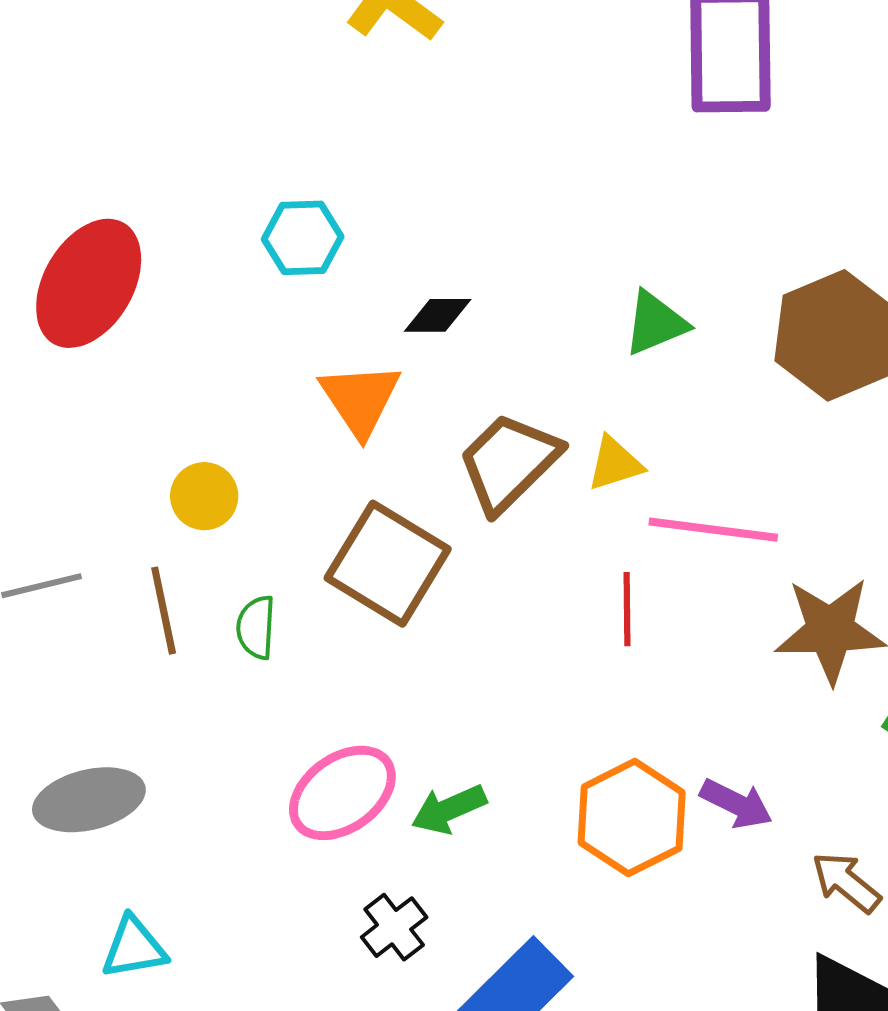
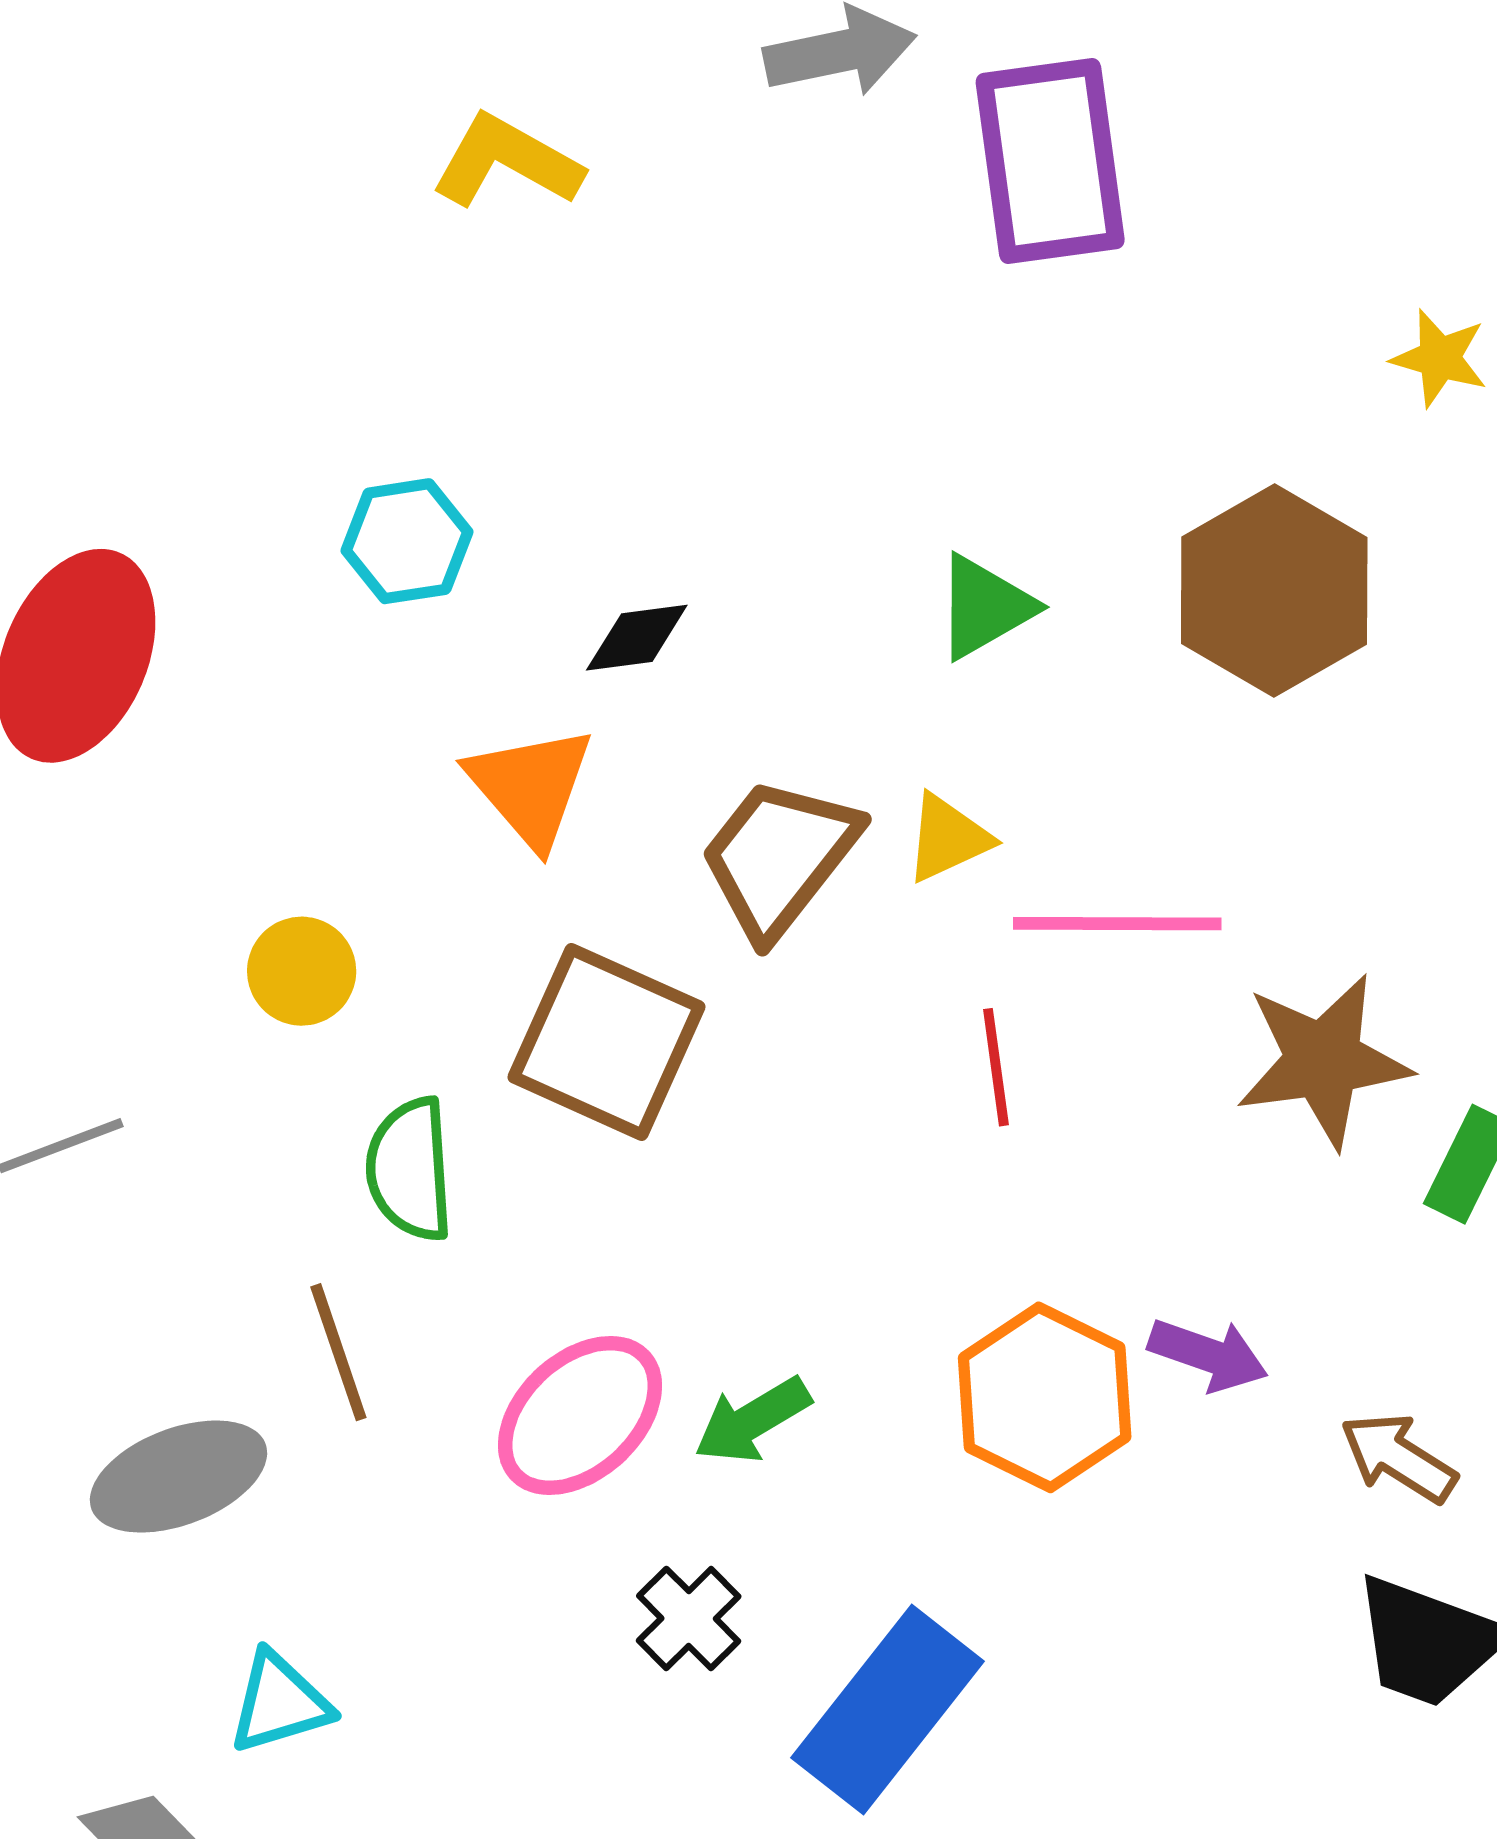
brown line: (164, 611) -> (338, 1352), moved
green semicircle: (256, 627) -> (410, 1169), size x1.4

